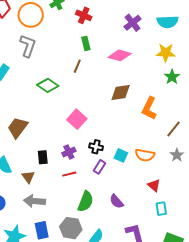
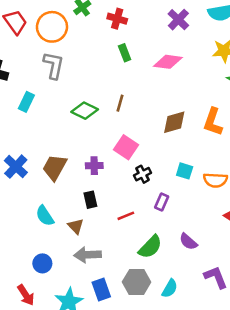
brown line: (77, 66) -> (120, 103), moved
brown diamond: (121, 92) -> (174, 122), moved
black cross: (96, 147) -> (142, 174), moved, turned -32
purple cross: (69, 152) -> (94, 166), moved, turned 32
cyan square: (121, 155) -> (185, 171), moved
green semicircle: (85, 202) -> (150, 247), turned 30

